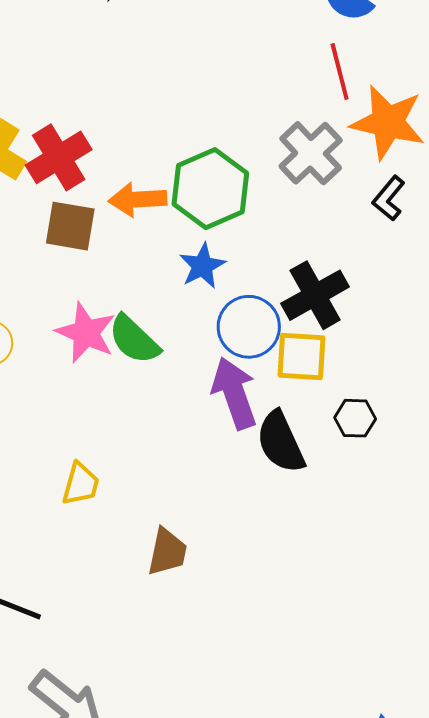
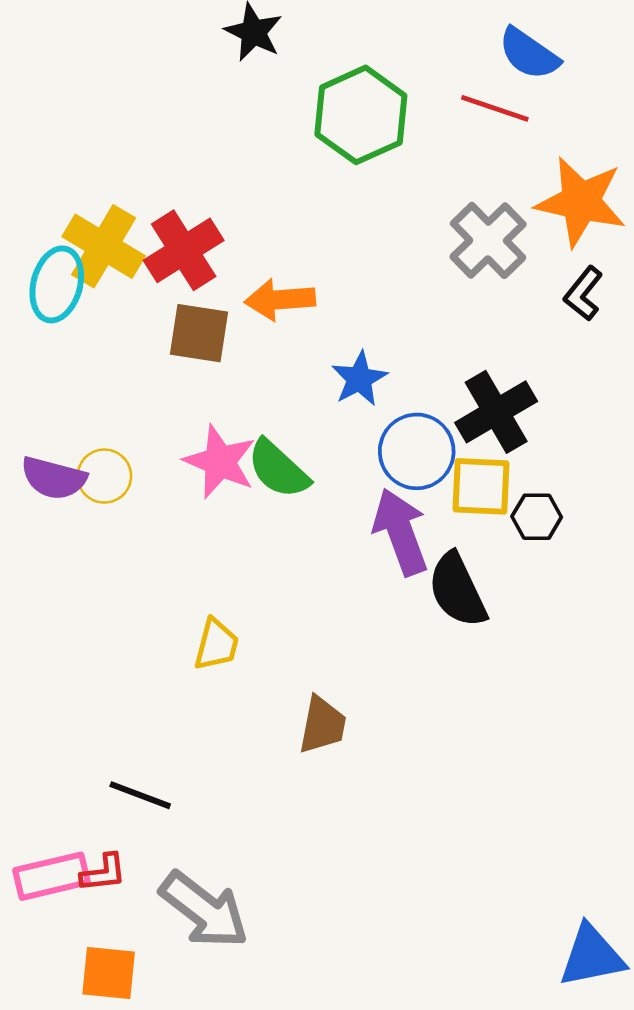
red line: (340, 71) -> (495, 108), moved, turned -56
green hexagon: (210, 189) -> (361, 115), moved
black hexagon: (355, 418) -> (537, 517), moved

